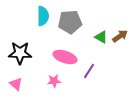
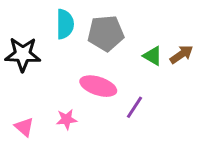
black star: (20, 53) -> (23, 54), moved
pink star: (54, 81) -> (66, 119), moved

